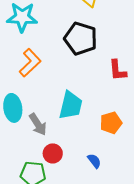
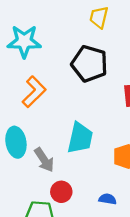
blue semicircle: (94, 161) -> (108, 199), turned -42

